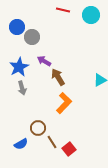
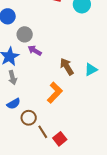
gray circle: (32, 37) -> (25, 34), moved
brown arrow: (58, 77) -> (67, 67), moved
blue semicircle: (21, 144) -> (14, 104), moved

